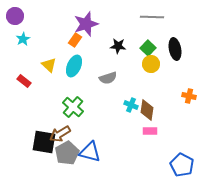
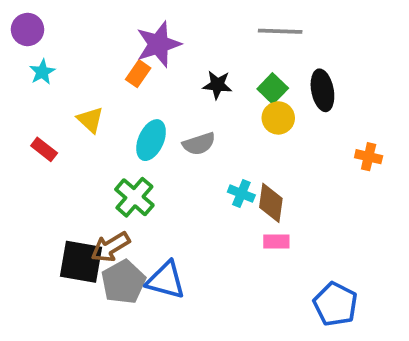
cyan ellipse: (74, 66) -> (151, 140), moved
orange cross: (189, 96) -> (369, 157), moved

